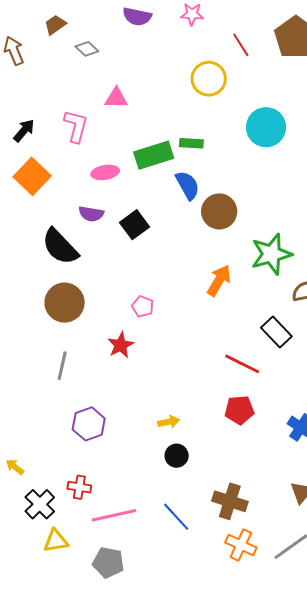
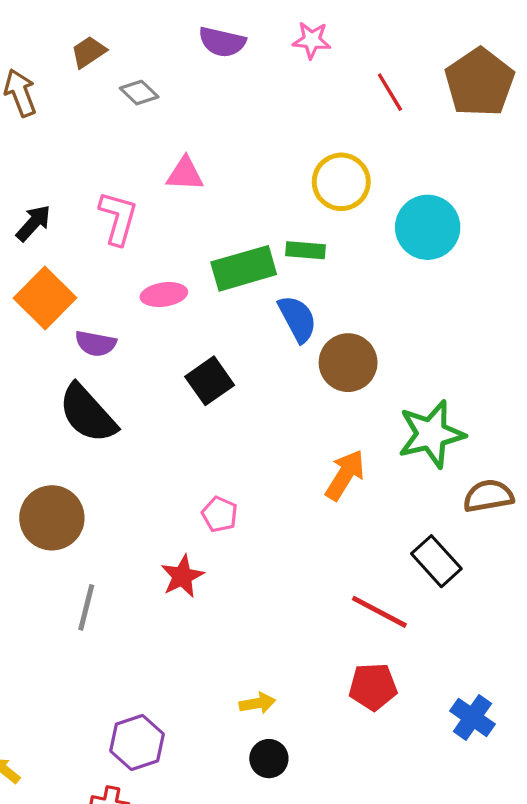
yellow circle: (209, 79) -> (341, 182), moved
purple semicircle: (91, 214) -> (96, 344), moved
brown circle: (65, 303) -> (52, 518), moved
purple hexagon: (89, 424) -> (137, 742), moved

